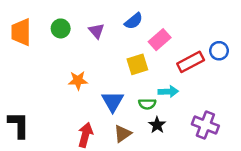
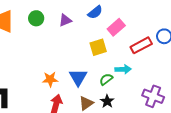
purple triangle: (97, 31) -> (65, 20), turned 48
orange star: (78, 80) -> (50, 79), moved
green semicircle: (147, 104) -> (106, 79), turned 144
black star: (157, 125) -> (107, 101), moved

